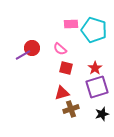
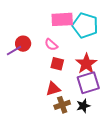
pink rectangle: (71, 24) -> (62, 19), size x1.5
red star: (95, 68) -> (86, 64), size x1.5
black star: (102, 114) -> (83, 106), moved

